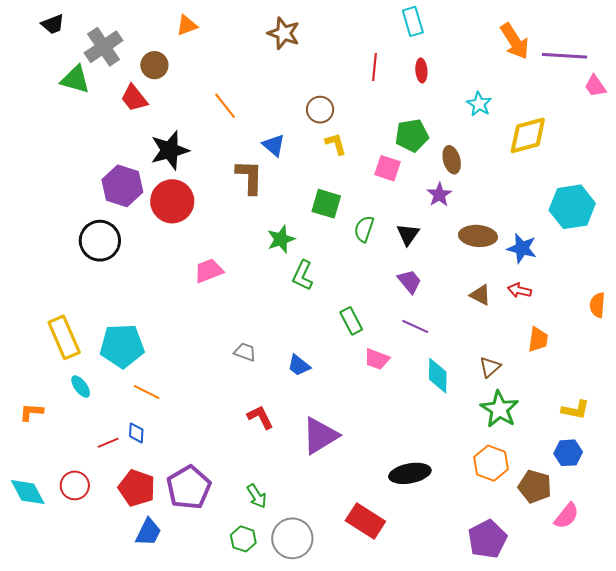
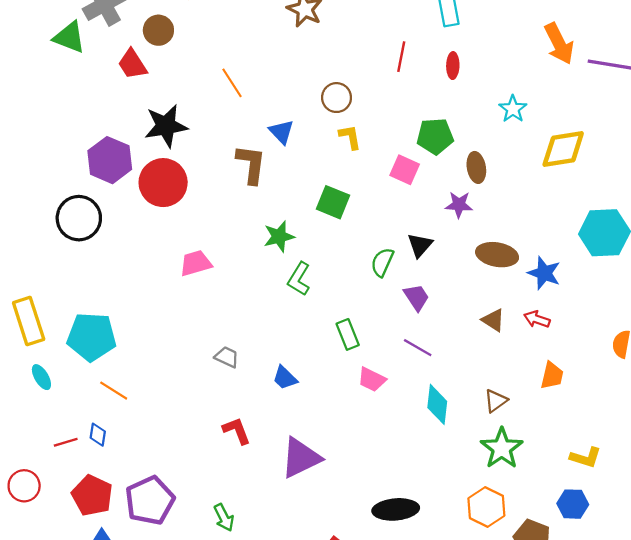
purple star: (439, 195) -> (459, 205), turned 30
green semicircle: (364, 229) -> (382, 262), moved

